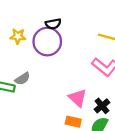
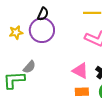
black semicircle: (53, 24) -> (43, 14), turned -40

